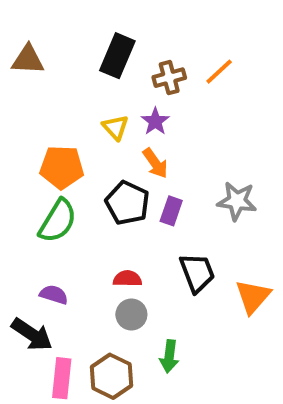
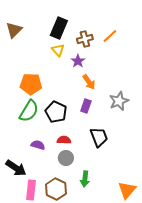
brown triangle: (28, 60) -> (14, 30), turned -48
yellow triangle: (115, 127) -> (58, 50), moved
orange arrow: (155, 163) -> (89, 82), moved
gray star: (237, 201) -> (119, 101), turned -30
black pentagon: (127, 203) -> (56, 112), moved
purple semicircle: (54, 295) -> (38, 145), moved
orange triangle: (253, 297) -> (127, 190), moved

